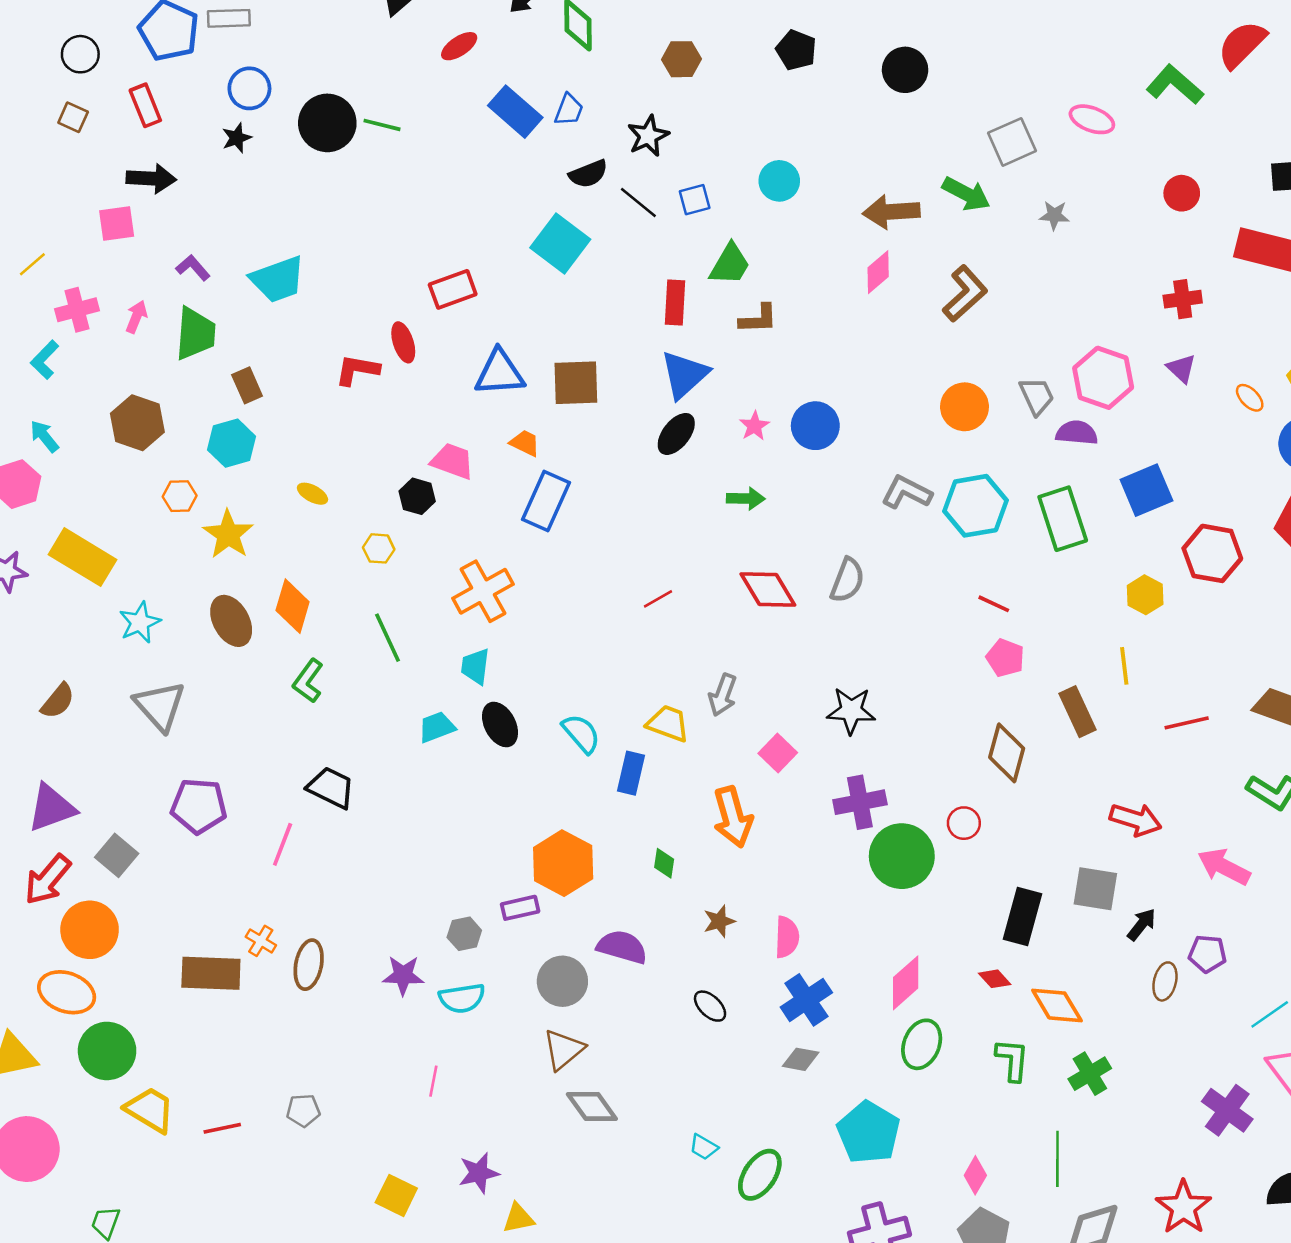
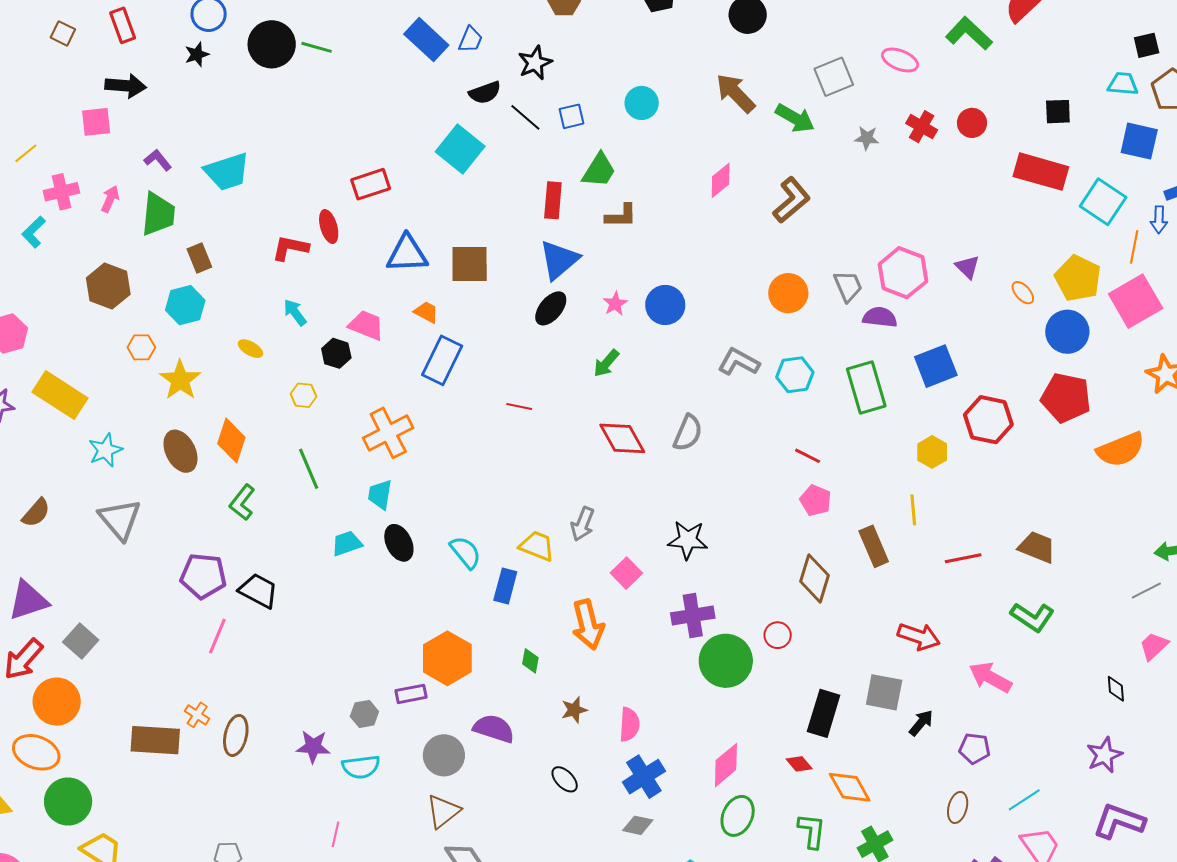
brown arrow: (891, 212) -> (735, 93), moved, turned 48
red cross: (1183, 299) -> (922, 127), moved, turned 36
cyan arrow: (44, 436) -> (295, 312), moved
green arrow: (746, 499) -> (606, 363), turned 128
cyan hexagon: (975, 506) -> (795, 375), size x0.7
red line: (658, 599) -> (519, 407), moved, turned 40
purple pentagon: (199, 806) -> (203, 576), moved
brown ellipse: (1165, 981) -> (958, 807), moved

